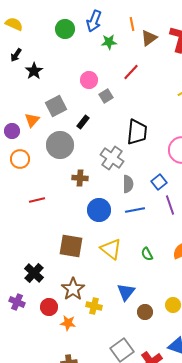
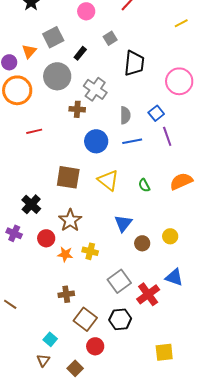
gray square: (106, 96) -> (110, 38), moved
gray cross: (112, 158) -> (95, 89), moved
orange circle: (20, 159) -> (17, 90), size x1.5
yellow cross: (94, 306) -> (90, 251), moved

